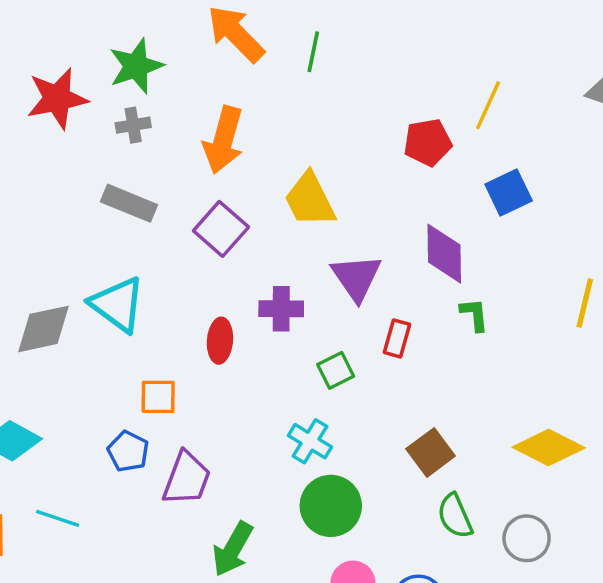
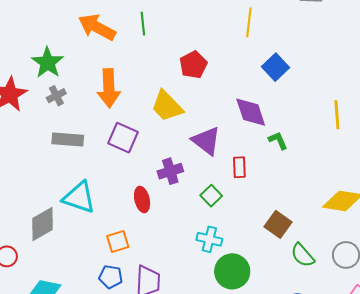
red pentagon: (428, 142) -> (193, 65), moved

